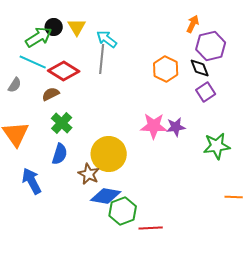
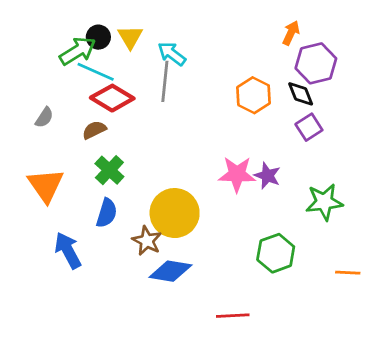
cyan line: (33, 62) -> (96, 72), moved
purple star: (176, 127) -> (267, 176), turned 30
green hexagon: (123, 211) -> (276, 253), moved

